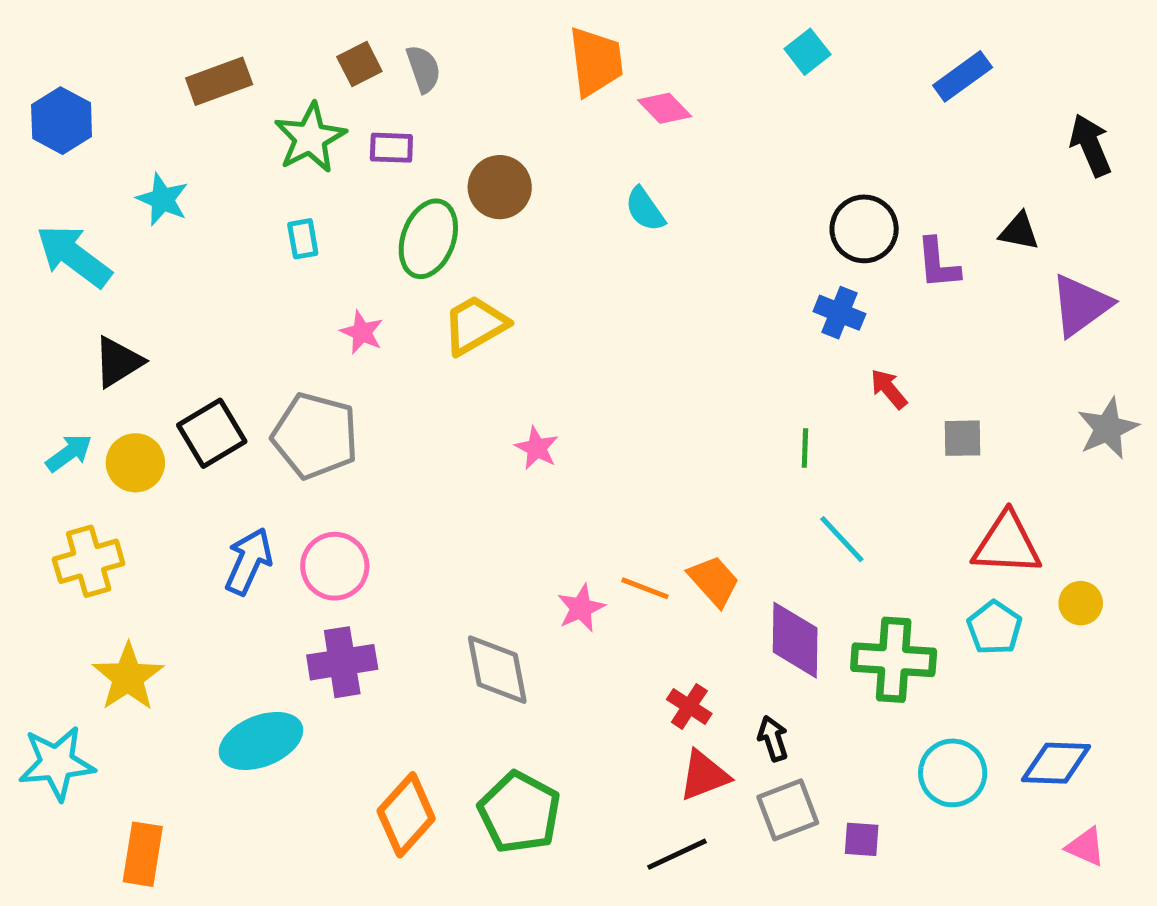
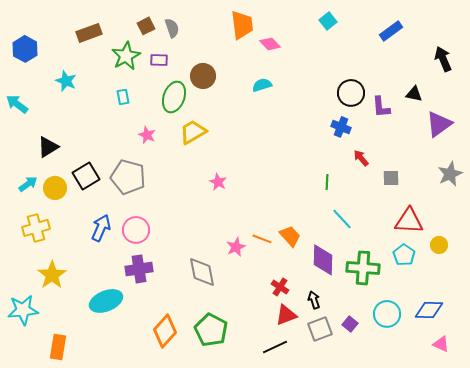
cyan semicircle: (645, 209) -> (262, 85), turned 108
cyan arrow: (74, 256) -> (17, 104), moved, size x0.7
purple square: (862, 839) -> (350, 324), moved, turned 35

